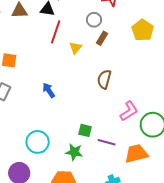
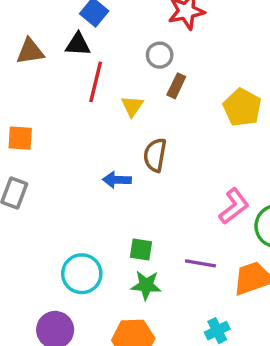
yellow pentagon: (143, 30) -> (242, 108), moved
brown semicircle: (104, 79) -> (155, 155), moved
blue arrow: (49, 90) -> (117, 180), moved, turned -49
green square: (85, 130) -> (141, 249), moved

